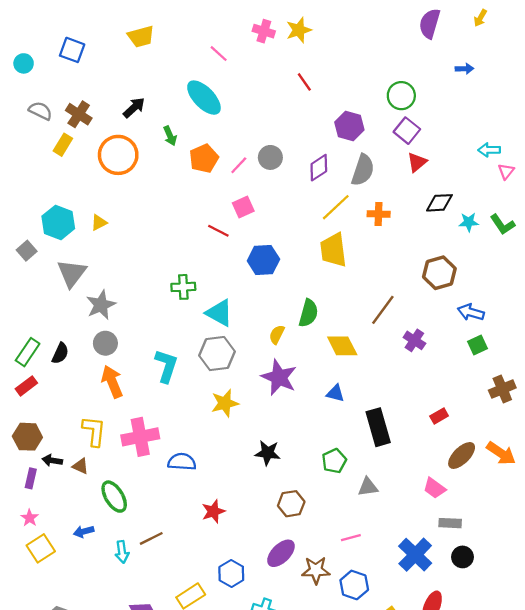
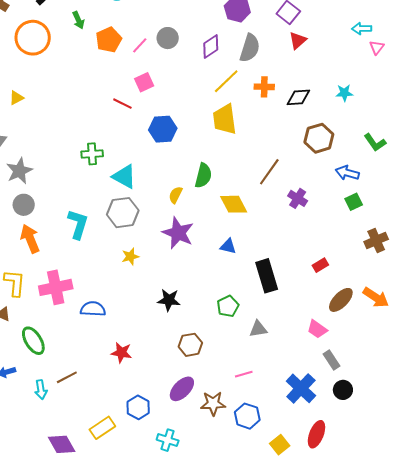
black diamond: (439, 203) -> (298, 97), moved
green L-shape: (503, 224) -> (375, 142), moved
yellow star: (225, 403) -> (130, 256), size x0.7
red star: (213, 511) -> (121, 353), turned 30
gray rectangle: (450, 523) -> (332, 360), turned 54

